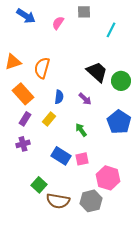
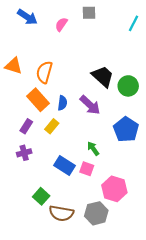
cyan line: (111, 30) -> (133, 23), moved
orange triangle: (13, 62) -> (14, 66), turned 36
orange rectangle: (23, 94) -> (38, 100), moved
purple arrow: (85, 99) -> (90, 105), size x1.5
green arrow: (81, 130) -> (93, 149), moved
pink square: (82, 159) -> (87, 169), turned 32

